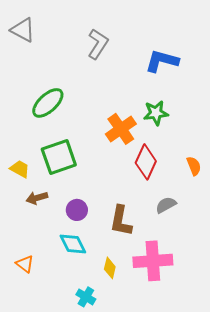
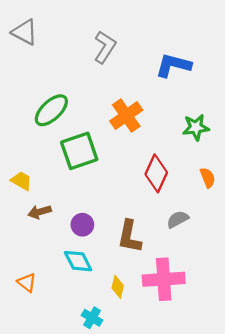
green star: (156, 113) -> (196, 127), moved
orange cross: (121, 129) -> (126, 116), moved
green square: (59, 157) -> (79, 151), moved

